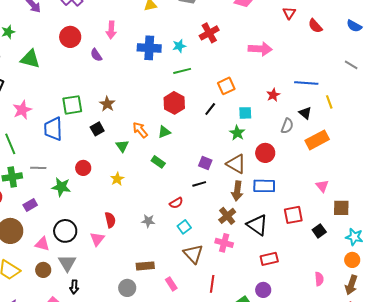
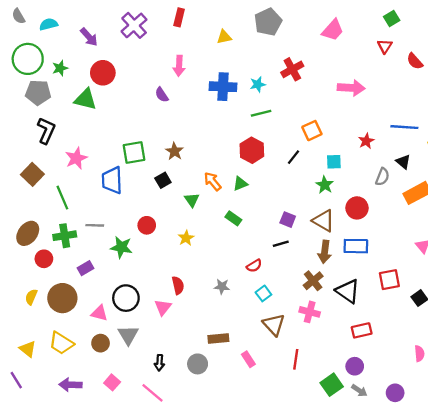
red circle: (70, 37) -> (103, 73), moved
black arrow: (74, 287) -> (159, 363), moved

